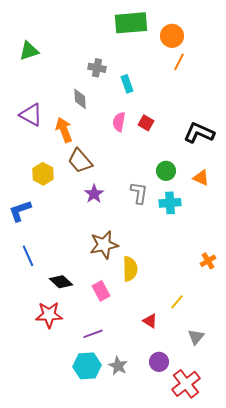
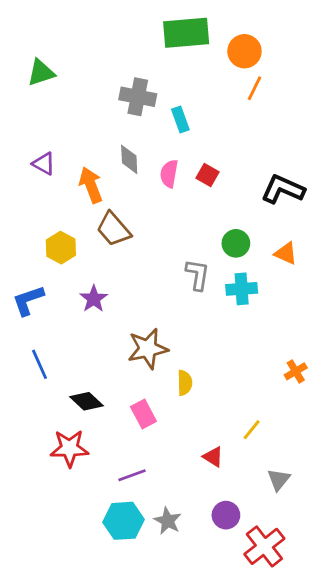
gray cross: (97, 68) -> (138, 97), size x1.4
gray diamond: (80, 99) -> (129, 159), moved
purple triangle: (31, 115) -> (44, 164), size x0.7
purple star: (94, 194) -> (94, 299), moved
yellow semicircle: (130, 269) -> (185, 383), size x0.7

